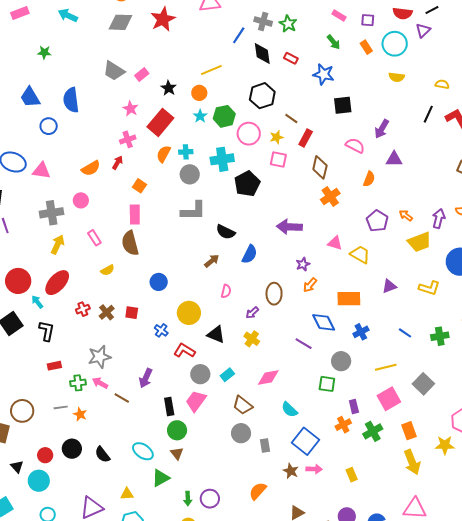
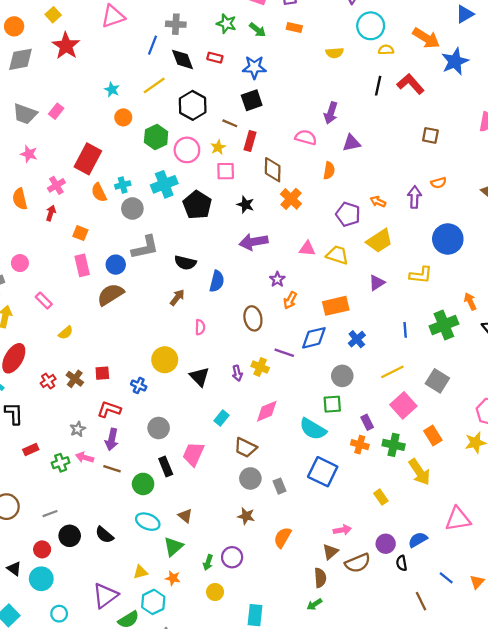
green star: (288, 24) -> (226, 24), moved
cyan circle: (395, 44) -> (371, 26), moved
orange rectangle: (366, 47) -> (294, 27), turned -32
yellow line: (211, 70) -> (154, 85), moved
black star: (169, 88) -> (246, 205), moved
black square: (343, 105) -> (252, 100), moved
pink star: (131, 109) -> (29, 154), moved
cyan star: (200, 116) -> (112, 90), moved
orange semicircle: (163, 154) -> (99, 192), turned -42
orange semicircle: (91, 168) -> (20, 199), moved, turned 120
yellow trapezoid: (419, 242) -> (379, 241), moved
brown semicircle: (130, 243) -> (110, 295), moved, turned 85
blue circle: (159, 282) -> (116, 265), moved
purple arrow: (252, 313) -> (237, 373), moved, turned -48
blue diamond: (324, 322) -> (314, 338), turned -65
blue line: (405, 333) -> (405, 330), turned 64
black triangle: (216, 334) -> (199, 377), turned 36
green cross: (440, 336) -> (444, 325), size x1.4
yellow cross: (252, 339) -> (260, 367), moved
purple line: (304, 344) -> (284, 353), moved
red L-shape: (184, 351) -> (109, 409), moved
gray star: (99, 357) -> (78, 429), size x0.6
gray circle: (200, 374) -> (159, 428), moved
purple arrow: (146, 378) -> (112, 439), moved
gray line: (61, 407) -> (50, 514), moved
cyan semicircle: (289, 410) -> (313, 429), moved, size x1.4
orange star: (80, 414) -> (173, 578), moved
orange cross: (343, 425) -> (360, 445), turned -35
green circle: (177, 430) -> (143, 484), moved
green cross: (373, 431) -> (394, 445), turned -36
yellow arrow: (412, 462) -> (419, 472), moved
pink arrow: (314, 469) -> (342, 530), moved
brown star: (291, 471) -> (246, 516), moved
green arrow: (188, 499) -> (208, 562), turned 32

